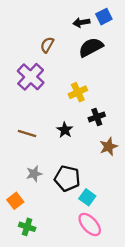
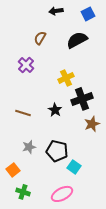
black arrow: (81, 22) -> (56, 11), moved
purple cross: (31, 77) -> (26, 65), size x0.7
black cross: (97, 117) -> (82, 99), size x1.5
pink ellipse: (90, 224) -> (62, 194), moved, turned -75

